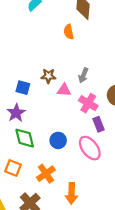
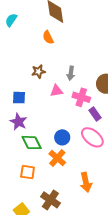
brown star: (48, 76) -> (38, 71), moved
orange cross: (46, 174) -> (57, 158), moved

